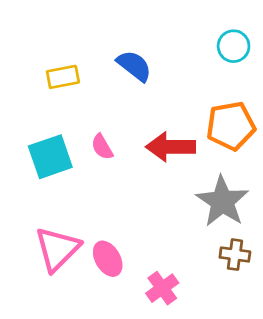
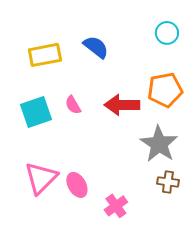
yellow rectangle: (63, 77) -> (45, 55), size x1.4

